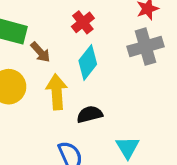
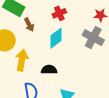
gray cross: (145, 47) -> (93, 38), turned 30
yellow arrow: (57, 92) -> (22, 60), moved

